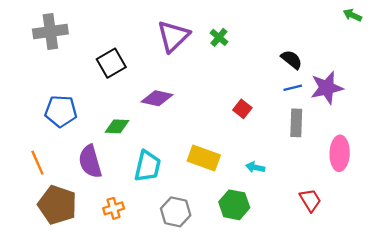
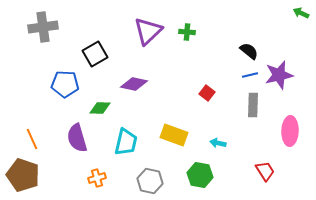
green cross: (219, 37) -> (187, 32), turned -35
blue pentagon: (61, 111) -> (65, 84), moved
brown pentagon: (57, 205) -> (23, 175), moved

